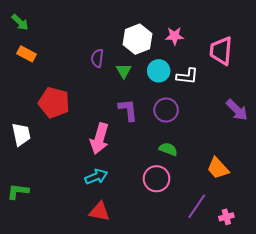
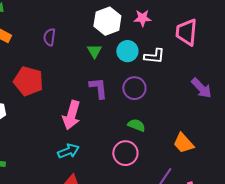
purple semicircle: (97, 58) -> (49, 37), moved

